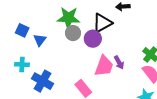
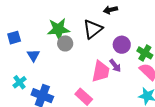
blue square: (22, 30) -> (14, 38), moved, turned -32
purple circle: (93, 39) -> (122, 45), moved
cyan cross: (22, 64) -> (20, 82), turned -32

